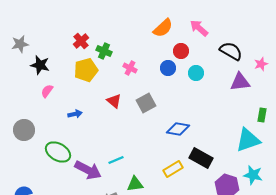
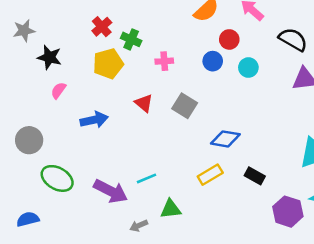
pink cross: (130, 68) -> (164, 61), turned -32
gray square: (146, 103) -> (185, 106), turned -30
blue arrow: (75, 114) -> (94, 120), size x1.5
green ellipse: (58, 152) -> (57, 178), moved
black rectangle: (201, 158) -> (255, 176), size x0.7
yellow rectangle: (173, 169) -> (210, 175), moved

